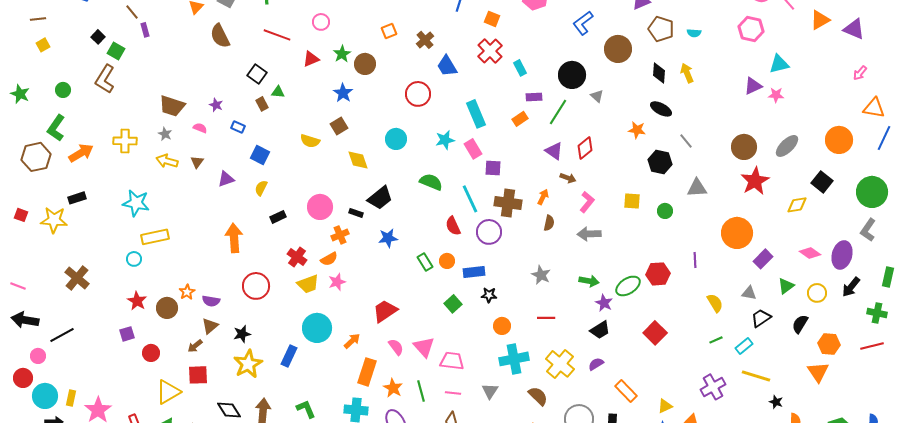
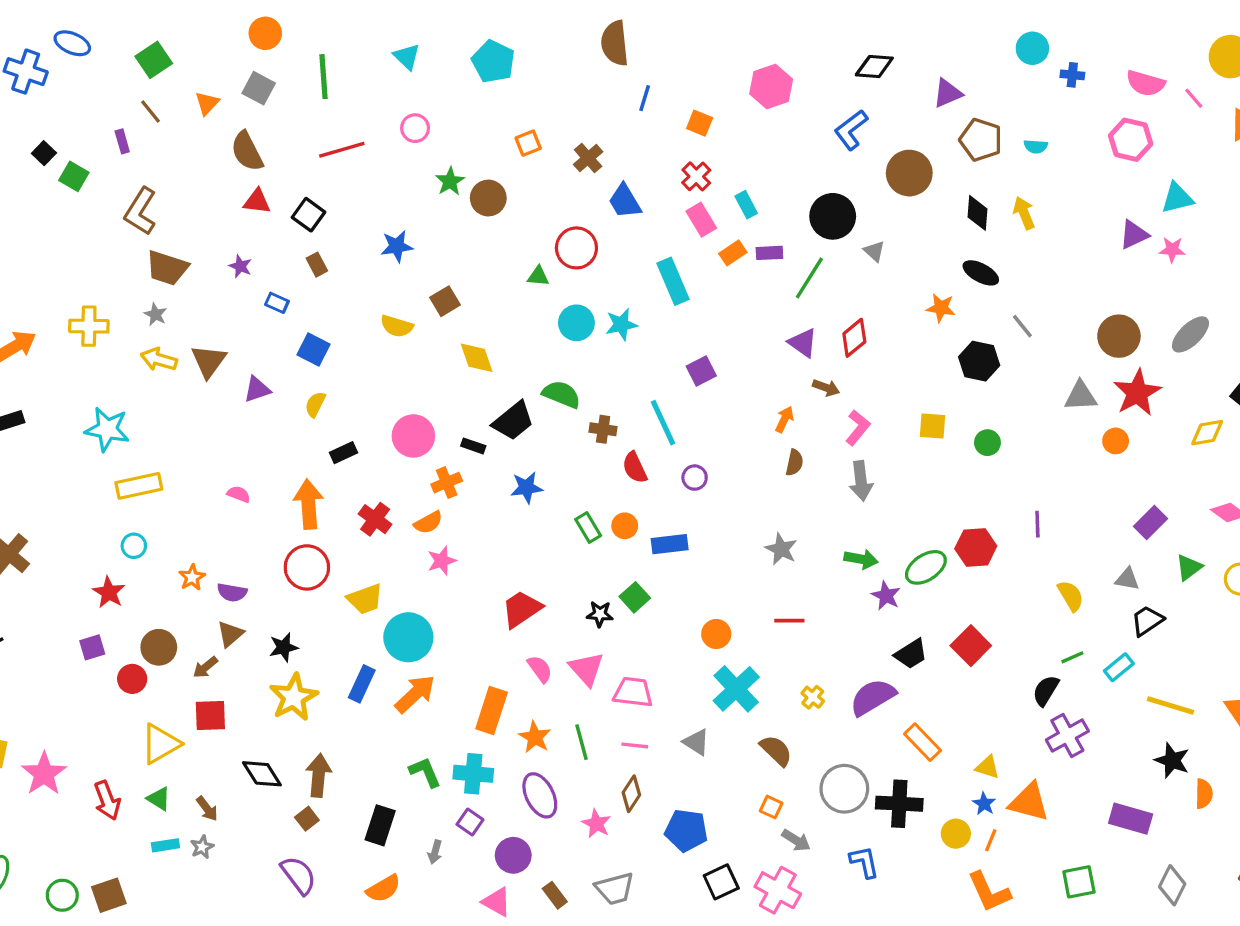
brown line: (132, 12) -> (150, 111), moved
red line: (277, 35) -> (342, 150), turned -36
red cross: (490, 51) -> (696, 176), size x0.7
red triangle: (311, 59) -> (257, 201), moved, turned 30
brown L-shape: (105, 79) -> (140, 211), moved
green triangle: (278, 92) -> (538, 276), moved
blue star: (343, 93) -> (397, 246), moved, turned 30
orange rectangle: (520, 119) -> (733, 253), moved
pink semicircle: (200, 128) -> (239, 494), moved
cyan circle: (396, 139) -> (576, 323), moved
pink rectangle: (473, 149) -> (701, 220), moved
brown triangle: (197, 162) -> (209, 361), size x1.6
purple square: (493, 168) -> (701, 371), turned -30
green semicircle: (431, 182) -> (561, 394), moved
gray triangle: (697, 188) -> (1081, 396), moved
brown cross: (508, 203) -> (603, 429), moved, size x0.6
purple circle: (489, 232) -> (695, 478), size x0.6
orange circle: (737, 233) -> (1116, 441), moved, size x0.5
gray arrow: (589, 234) -> (861, 481), turned -95
orange arrow: (234, 238) -> (309, 504), moved
cyan circle: (134, 259) -> (134, 546), moved
yellow trapezoid: (308, 284) -> (365, 599), moved
black star: (489, 295) -> (600, 614), moved
brown circle: (167, 308) -> (159, 647), moved
black semicircle: (800, 324) -> (1046, 691), moved
black trapezoid: (600, 330) -> (911, 654), moved
orange arrow: (352, 341) -> (415, 694), moved, size x1.5
cyan cross: (514, 359) -> (736, 689), turned -32
yellow cross: (560, 364) -> (813, 697), size x0.5
purple semicircle: (596, 364) -> (873, 697), size x1.8
yellow line: (756, 376) -> (1171, 706), moved
gray triangle: (490, 391) -> (696, 742), turned -30
black star: (776, 402) -> (1172, 760), size x1.5
yellow triangle: (665, 406) -> (987, 767), turned 42
green L-shape: (306, 409) -> (425, 772), moved

